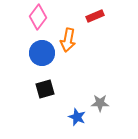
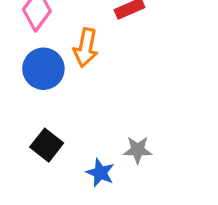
black square: (45, 89) -> (47, 145), moved, turned -36

